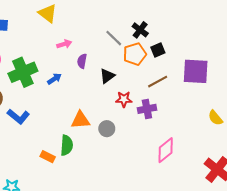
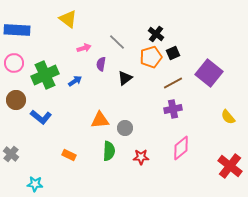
gray line: (114, 38) -> (117, 42), moved
purple square: (196, 71) -> (209, 73), turned 36
red star: (124, 99) -> (141, 157), moved
purple cross: (147, 109) -> (173, 109), moved
green semicircle: (67, 145) -> (109, 151), moved

